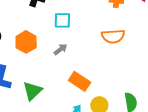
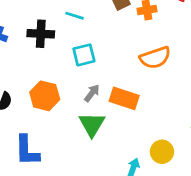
orange rectangle: (80, 81) -> (124, 98), moved
green triangle: (32, 91) -> (92, 124), moved

